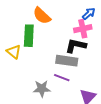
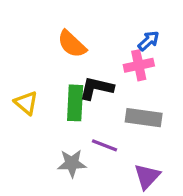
green rectangle: (29, 36) -> (75, 103), moved
black L-shape: (76, 46) -> (96, 88), moved
gray rectangle: (67, 61) -> (144, 118), moved

